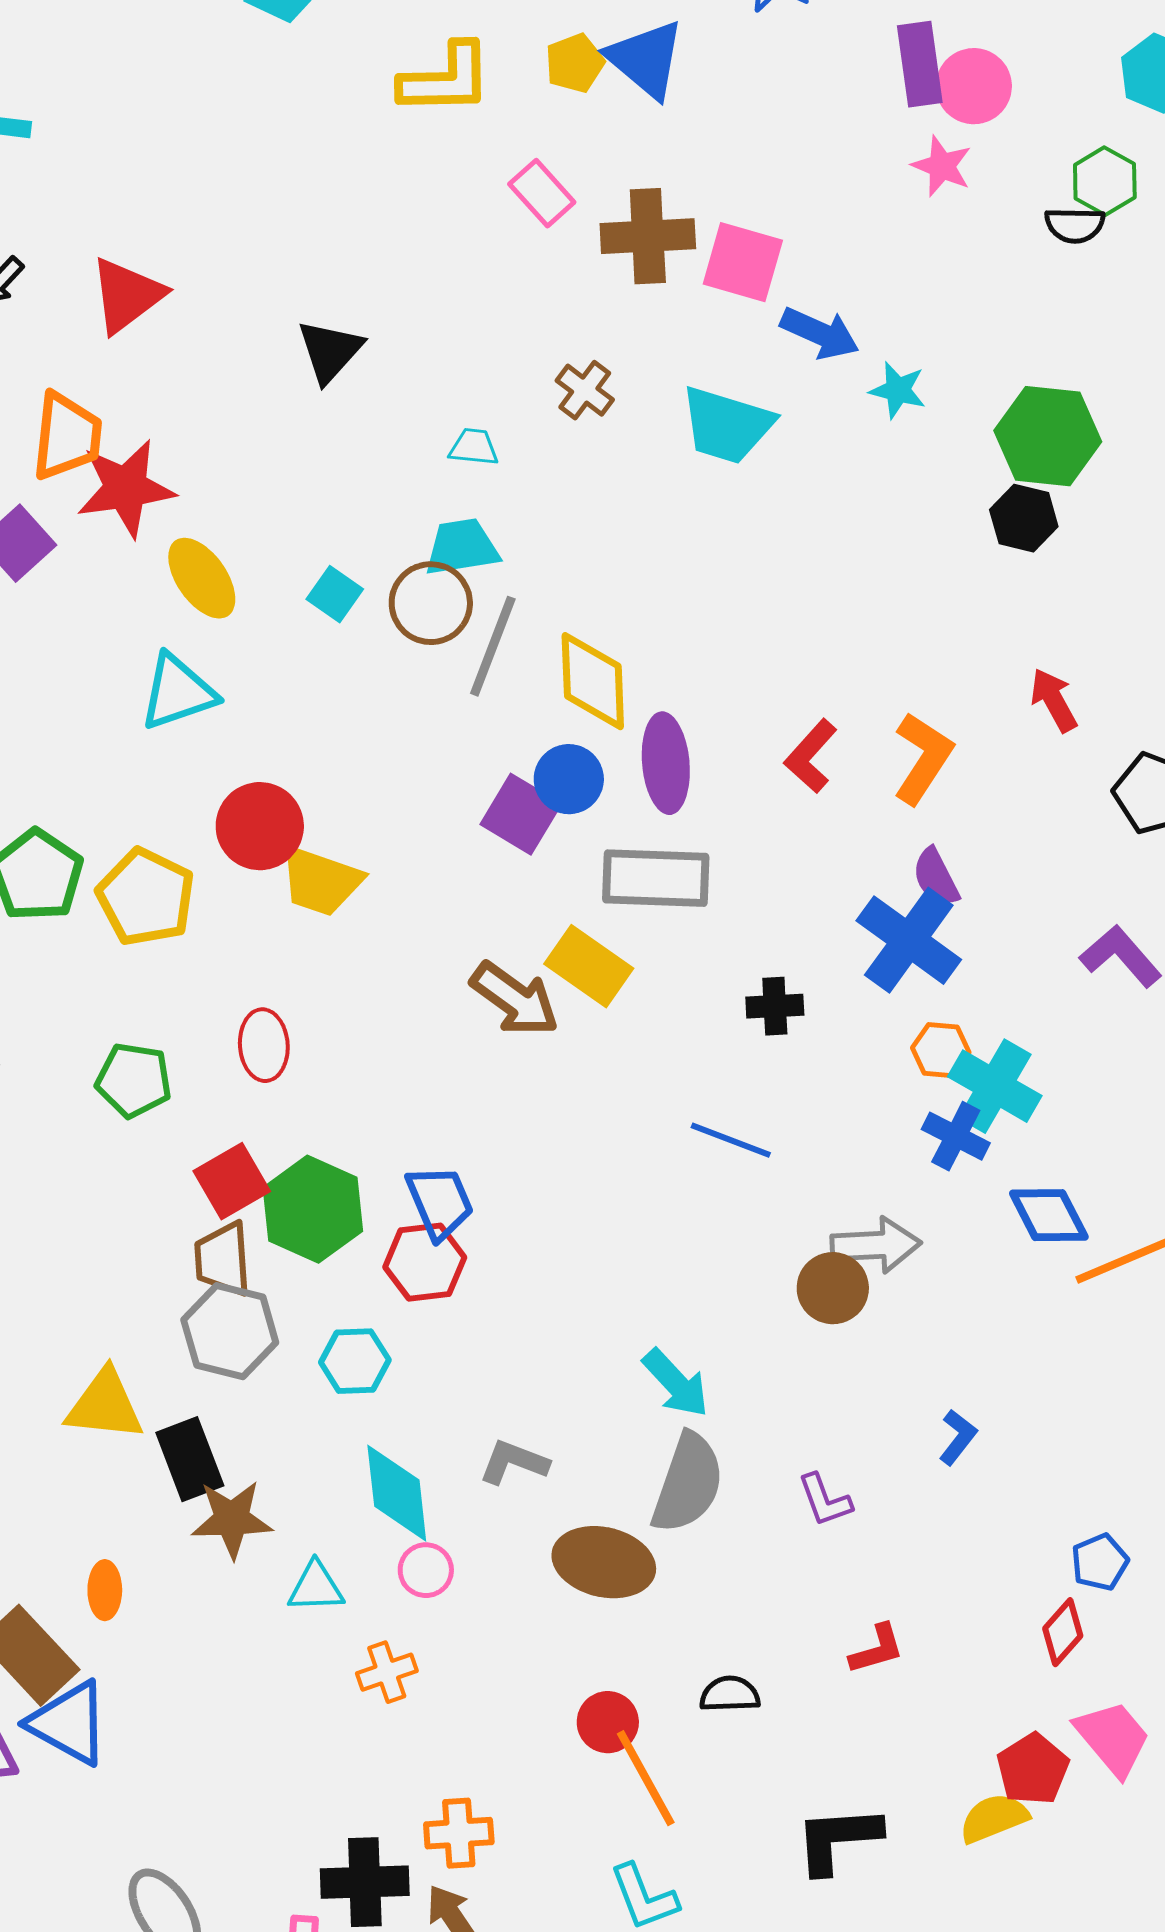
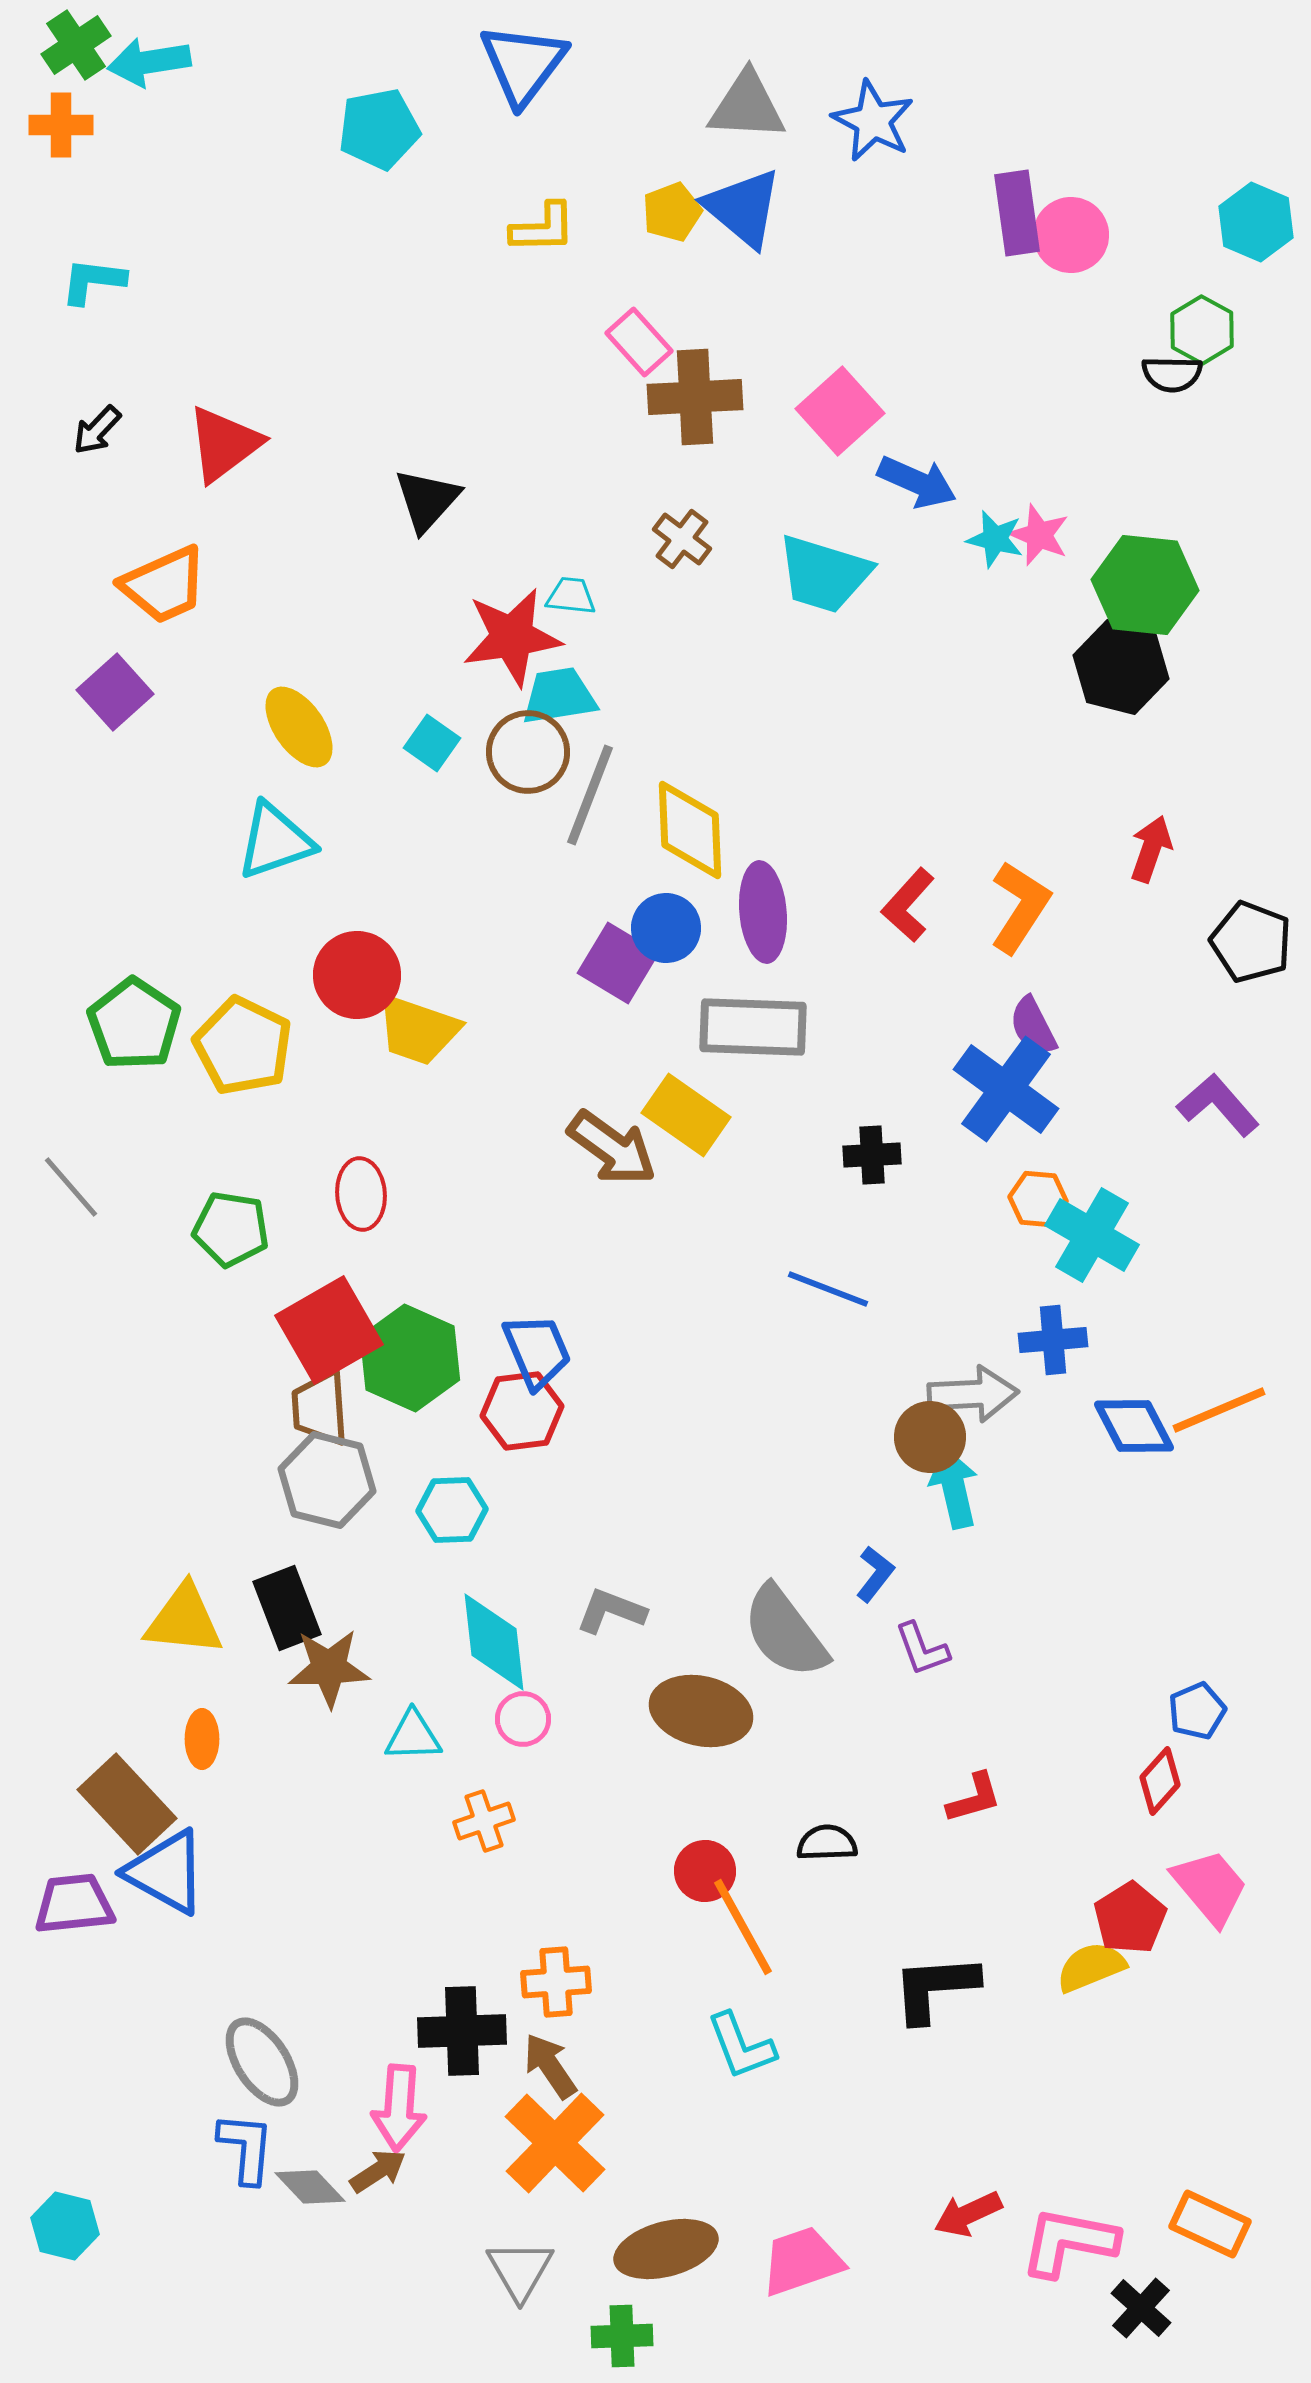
yellow L-shape: (446, 79) -> (543, 228), size x0.7
pink star: (942, 166) -> (1039, 535), moved
brown cross: (648, 236) -> (695, 397), moved
pink square: (743, 262) -> (840, 411), turned 32
orange trapezoid: (67, 436) -> (164, 585), turned 60
red star: (126, 488) -> (512, 637), moved
black hexagon: (1024, 518) -> (1121, 667), size x1.4
red arrow: (1054, 700) -> (1151, 849), turned 48
blue cross: (956, 1136) -> (1053, 1340), moved, turned -32
red square: (232, 1181) -> (329, 1330), size x1.4
blue diamond: (1049, 1215) -> (1134, 1426), moved
cyan arrow: (676, 1383) -> (954, 1488), moved, turned -150
yellow triangle: (105, 1405) -> (184, 1620), moved
blue L-shape: (958, 1437) -> (875, 1574), moved
gray semicircle: (688, 1483) -> (785, 1632), turned 124

